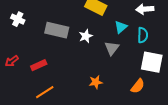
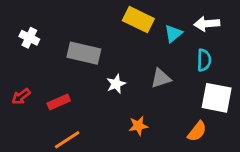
cyan triangle: (121, 27) -> (173, 34), moved
white star: (86, 36) -> (116, 84), moved
gray triangle: (112, 48) -> (161, 78), turned 35

